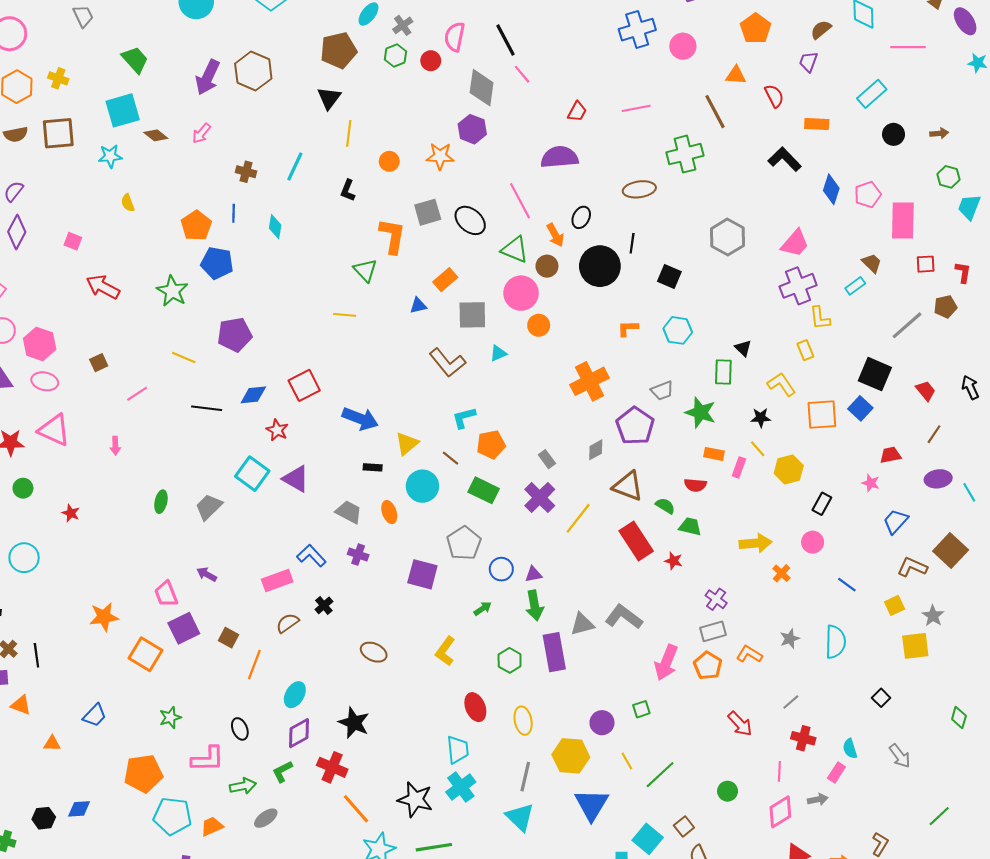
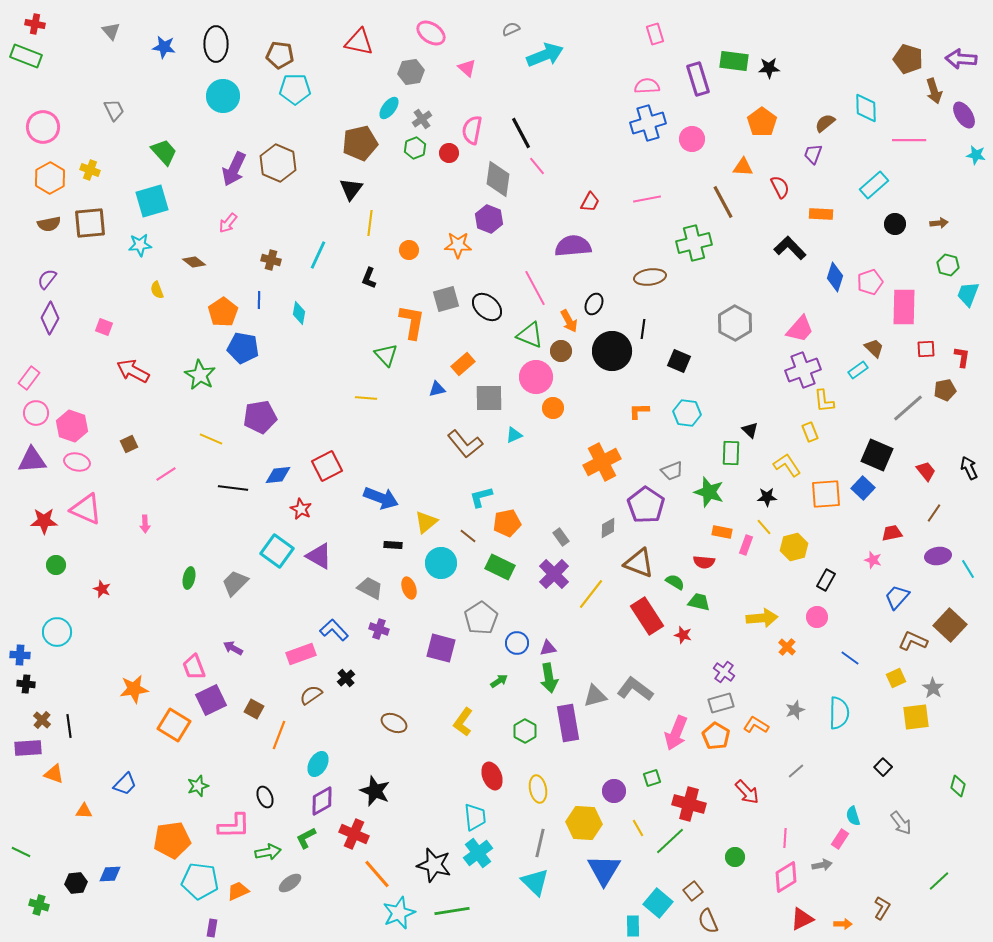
brown diamond: (156, 135) -> (194, 262), moved
red cross: (803, 738) -> (689, 804), moved, size x1.4

